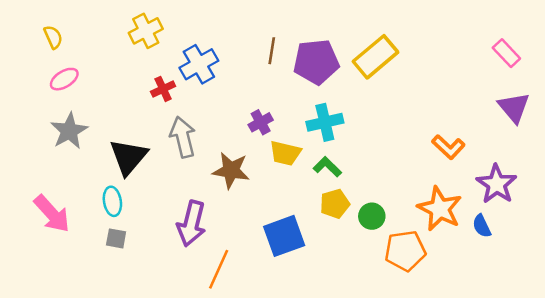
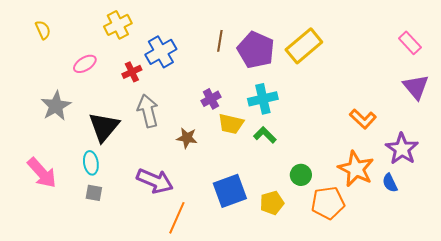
purple pentagon: (316, 62) -> (256, 50), turned 30
pink ellipse: (64, 79) -> (85, 64), moved
brown star: (231, 170) -> (187, 138), size x0.7
yellow pentagon: (335, 204) -> (272, 203), moved
purple arrow: (191, 224) -> (155, 181), turned -81

